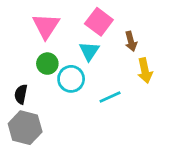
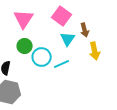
cyan triangle: (89, 51) -> (68, 39), moved
cyan line: (110, 97) -> (62, 64), moved

